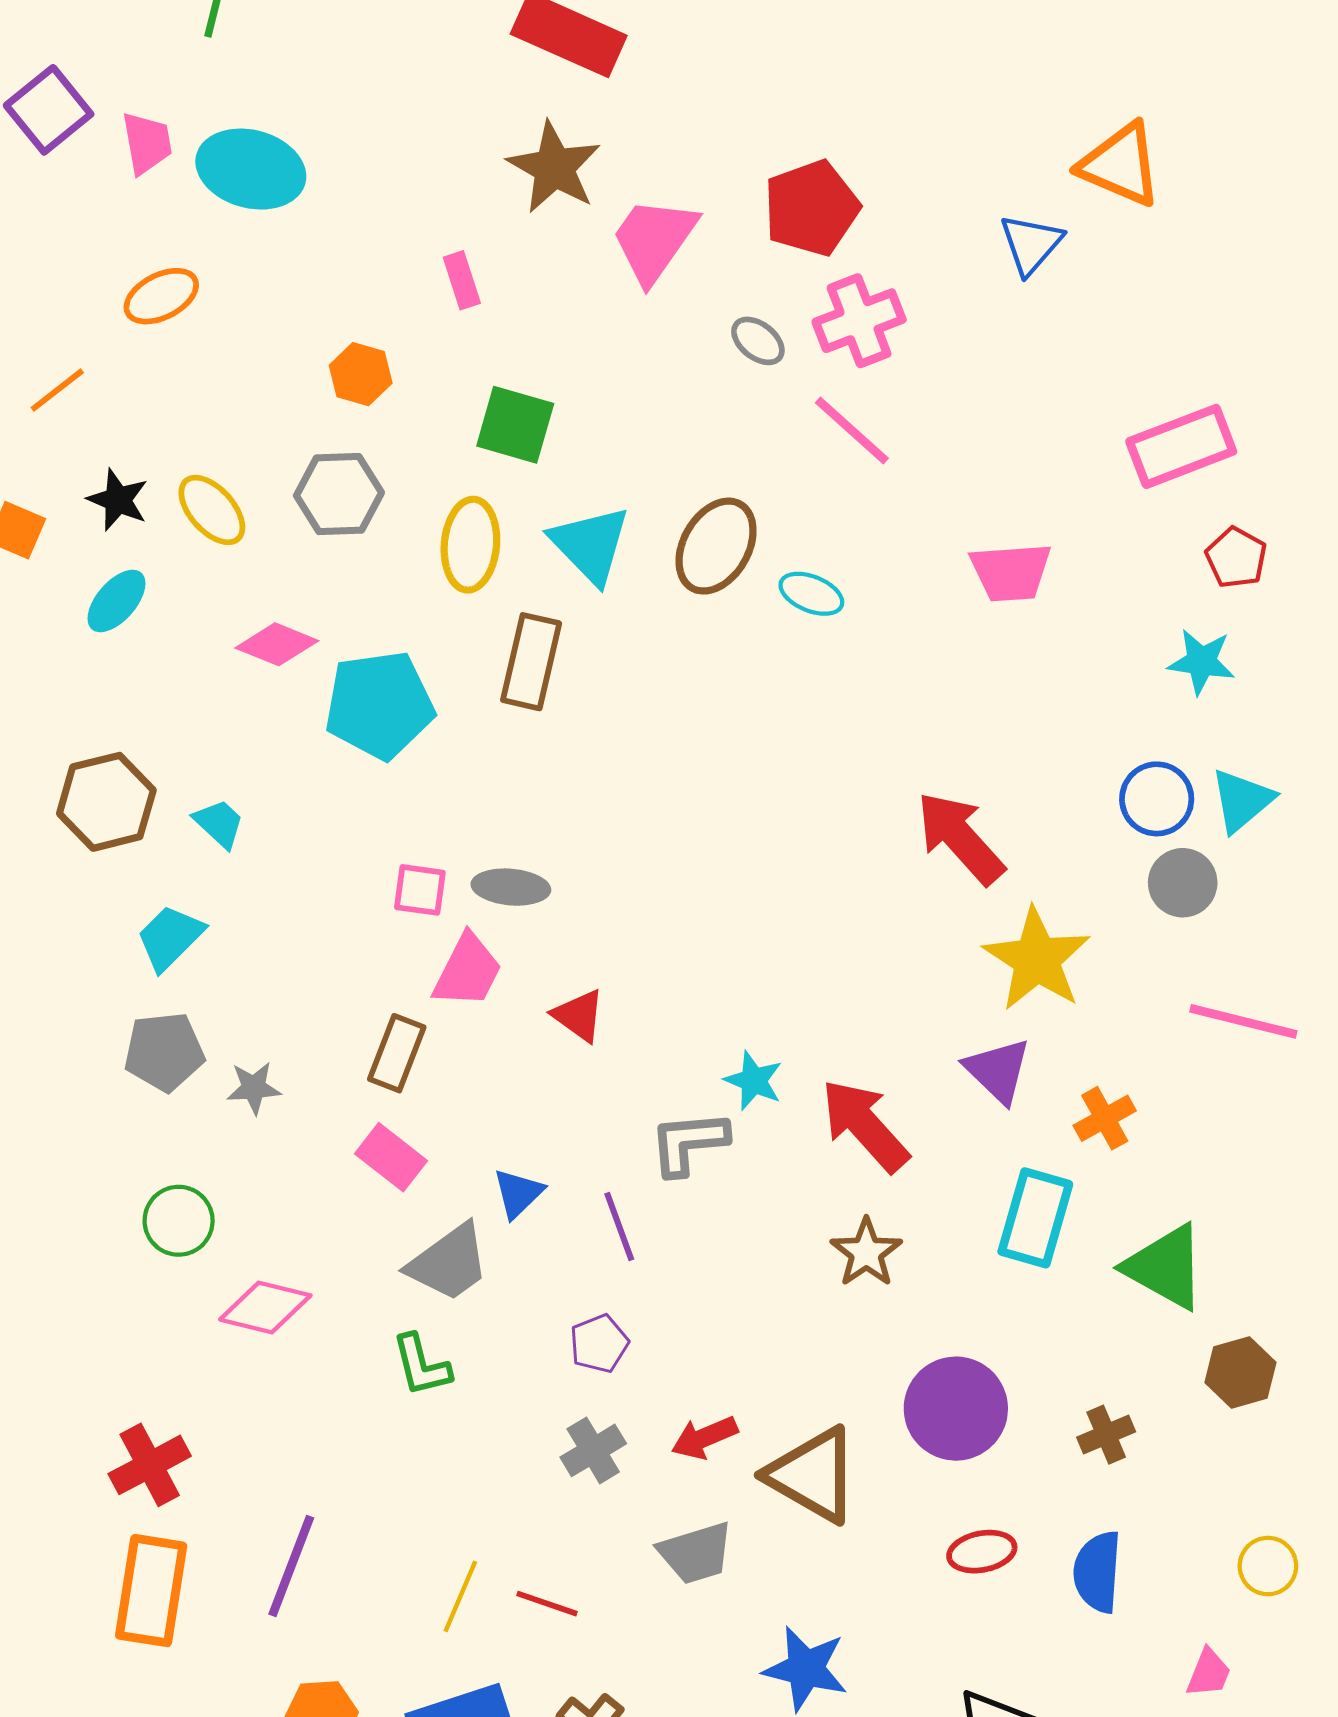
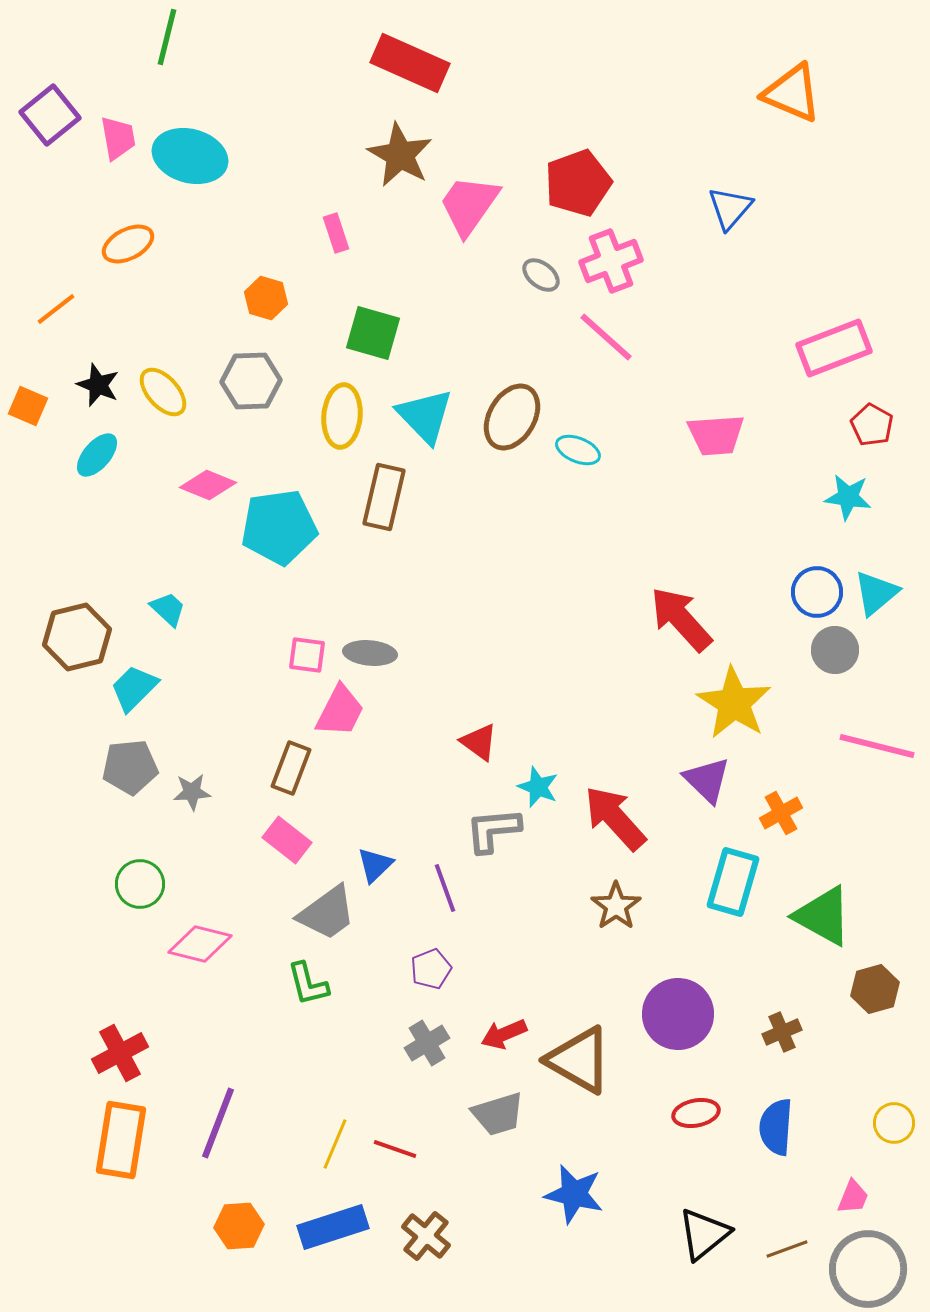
orange triangle: (1121, 165) -> (792, 93), moved
brown hexagon: (106, 802) -> (77, 637), moved
red triangle: (579, 1016) -> (479, 742), moved

